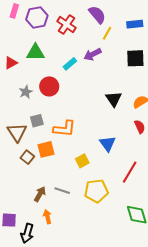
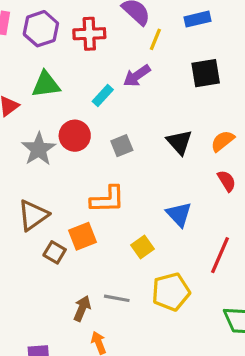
red cross: (66, 25) -> (89, 34), turned -30
gray star: (26, 92) -> (39, 149), size x1.5
gray square: (37, 121) -> (122, 146), moved
brown triangle: (17, 132) -> (33, 215), turned 35

